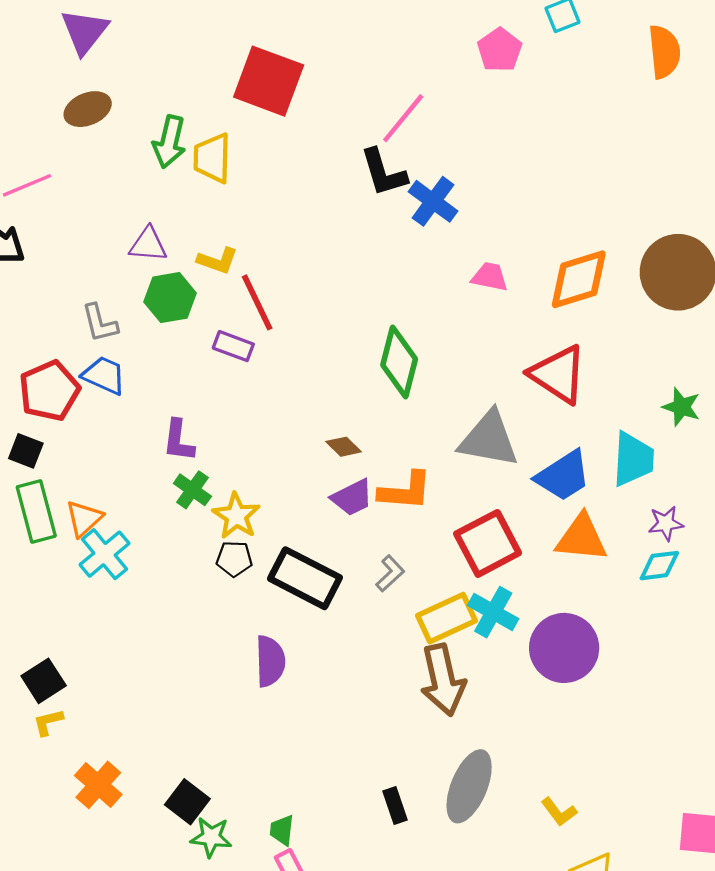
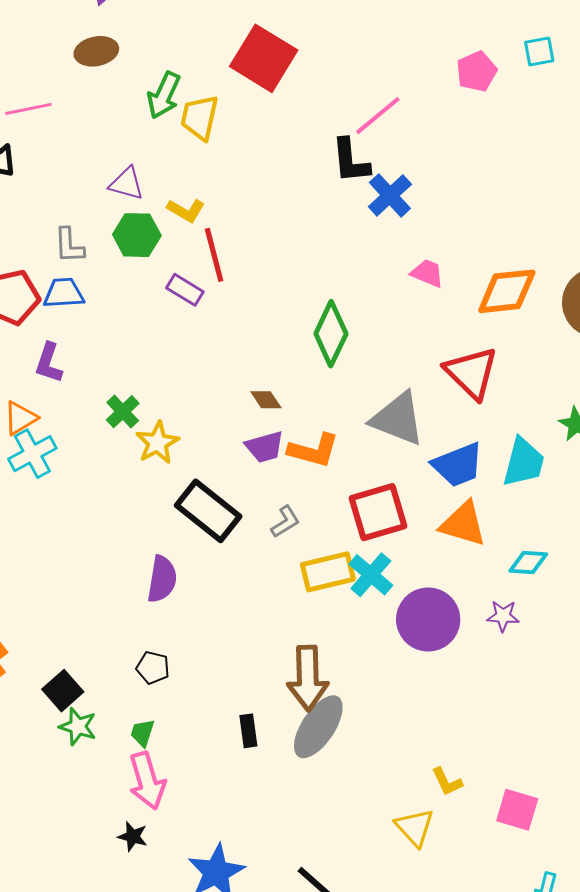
blue trapezoid: (104, 375) -> (64, 293), turned -39
purple L-shape: (179, 441) -> (49, 363), moved
purple star: (666, 523) -> (503, 616), moved
black pentagon: (234, 559) -> (153, 668), moved
brown arrow: (443, 680) -> (308, 678), moved
yellow L-shape: (559, 812) -> (447, 782), moved

